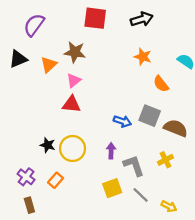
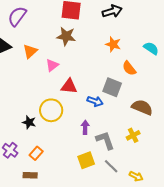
brown star: (75, 52) -> (66, 36), moved
red triangle: (71, 104) -> (69, 86), moved
gray square: (150, 116) -> (112, 87), moved
yellow circle: (73, 148) -> (51, 110), moved
brown rectangle: (29, 205) -> (30, 175), moved, turned -72

